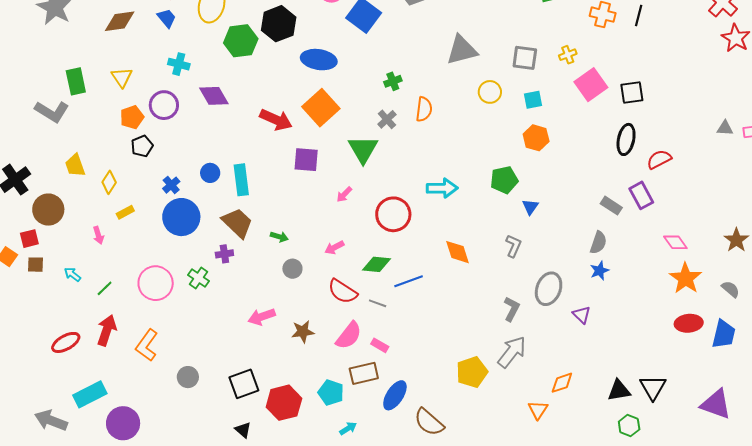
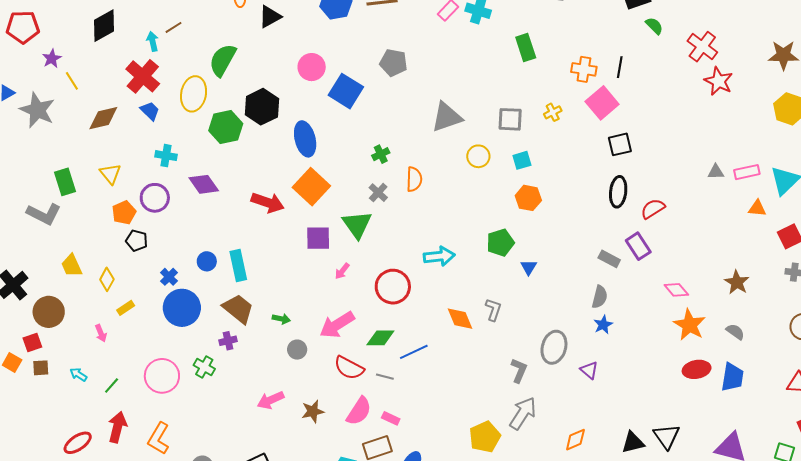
blue ellipse: (319, 60) -> (305, 139), turned 72
pink square: (591, 85) -> (602, 103), moved
black pentagon: (142, 146) -> (137, 241), turned -30
purple square: (306, 160) -> (318, 238), moved
gray L-shape: (513, 246) -> (493, 310), moved
pink arrow: (334, 248) -> (337, 325), size x1.8

